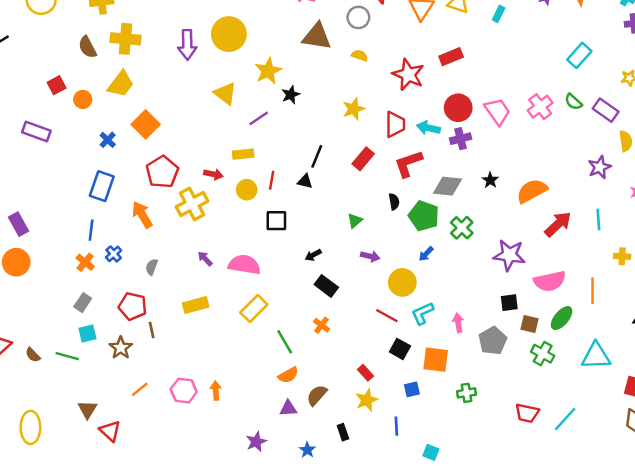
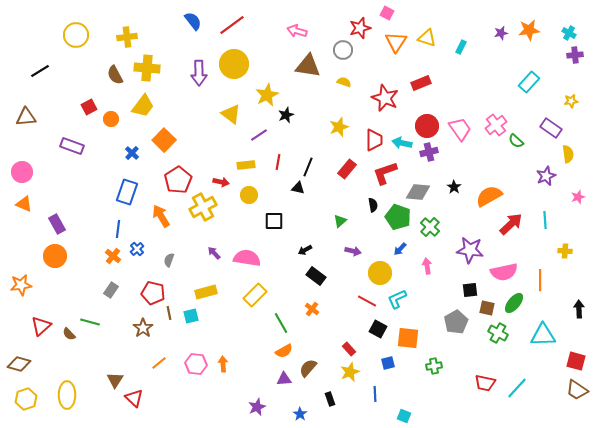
green semicircle: (573, 102) -> (516, 141), moved
red line: (272, 180) -> (278, 162), moved
pink arrow: (458, 323) -> (427, 266), moved
cyan square: (87, 333) -> (191, 316), moved
green line: (67, 356) -> (90, 322), moved

